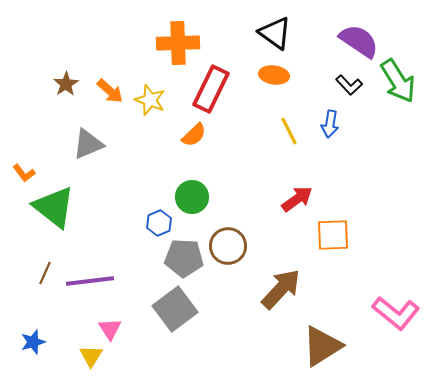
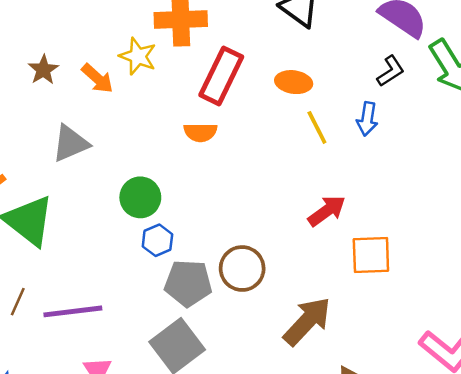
orange ellipse: (274, 75) -> (294, 82), moved
black L-shape: (349, 85) -> (391, 71), turned -80
yellow star: (150, 100) -> (138, 56), moved
orange semicircle: (194, 135) -> (200, 132), turned 44
green circle: (192, 197) -> (140, 197), moved

